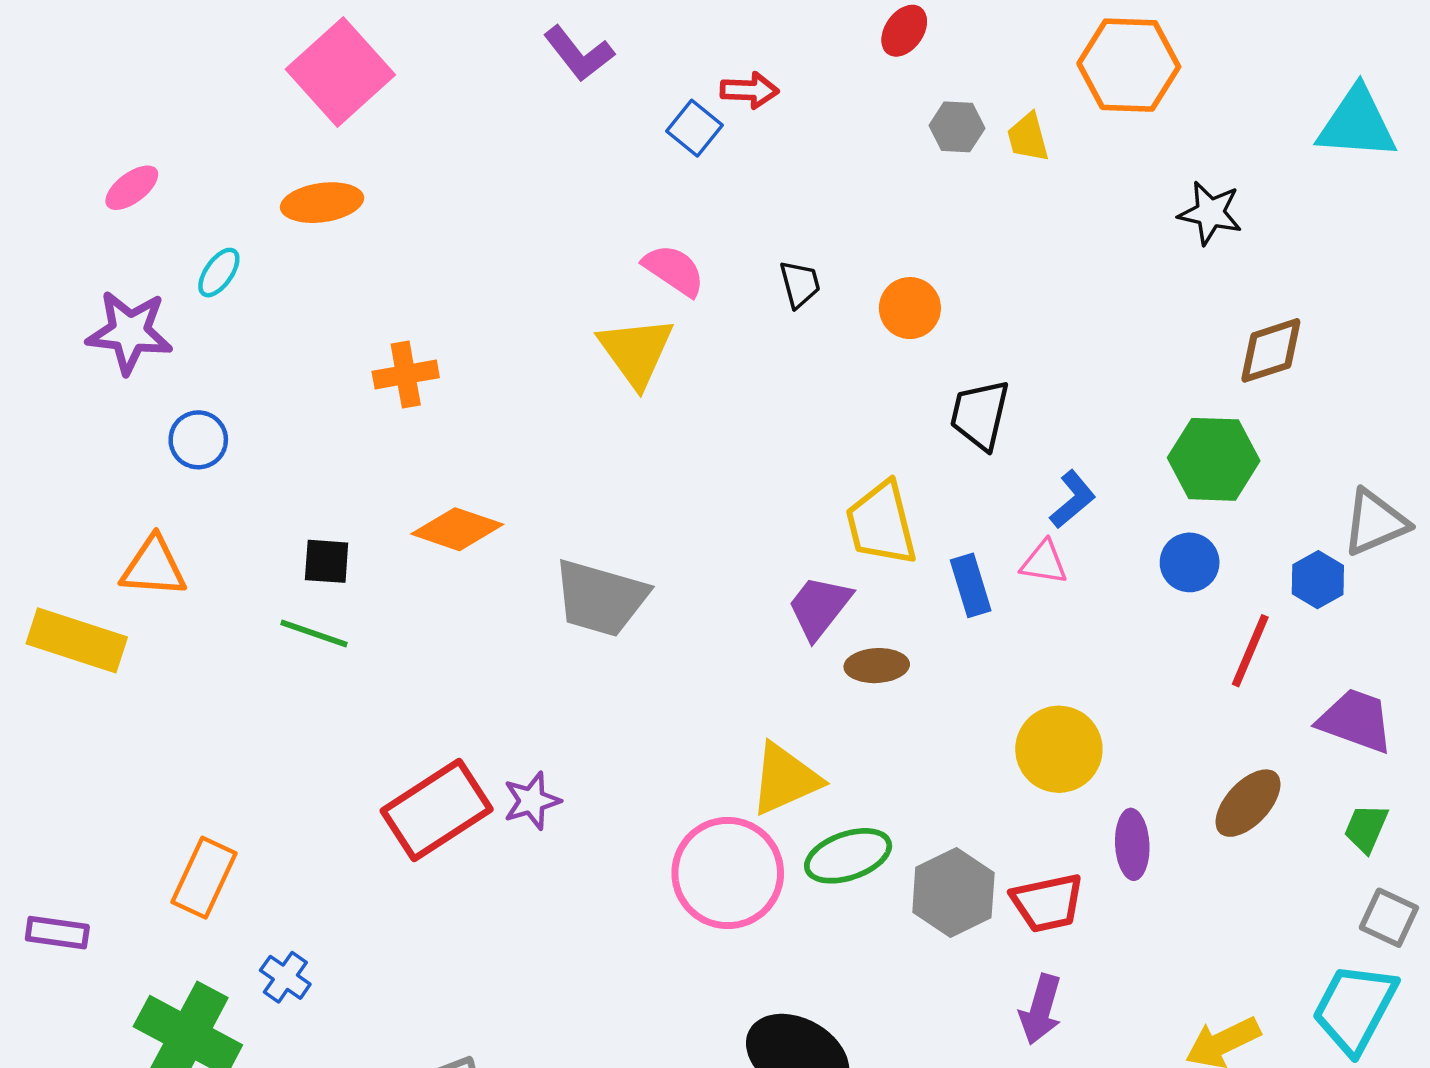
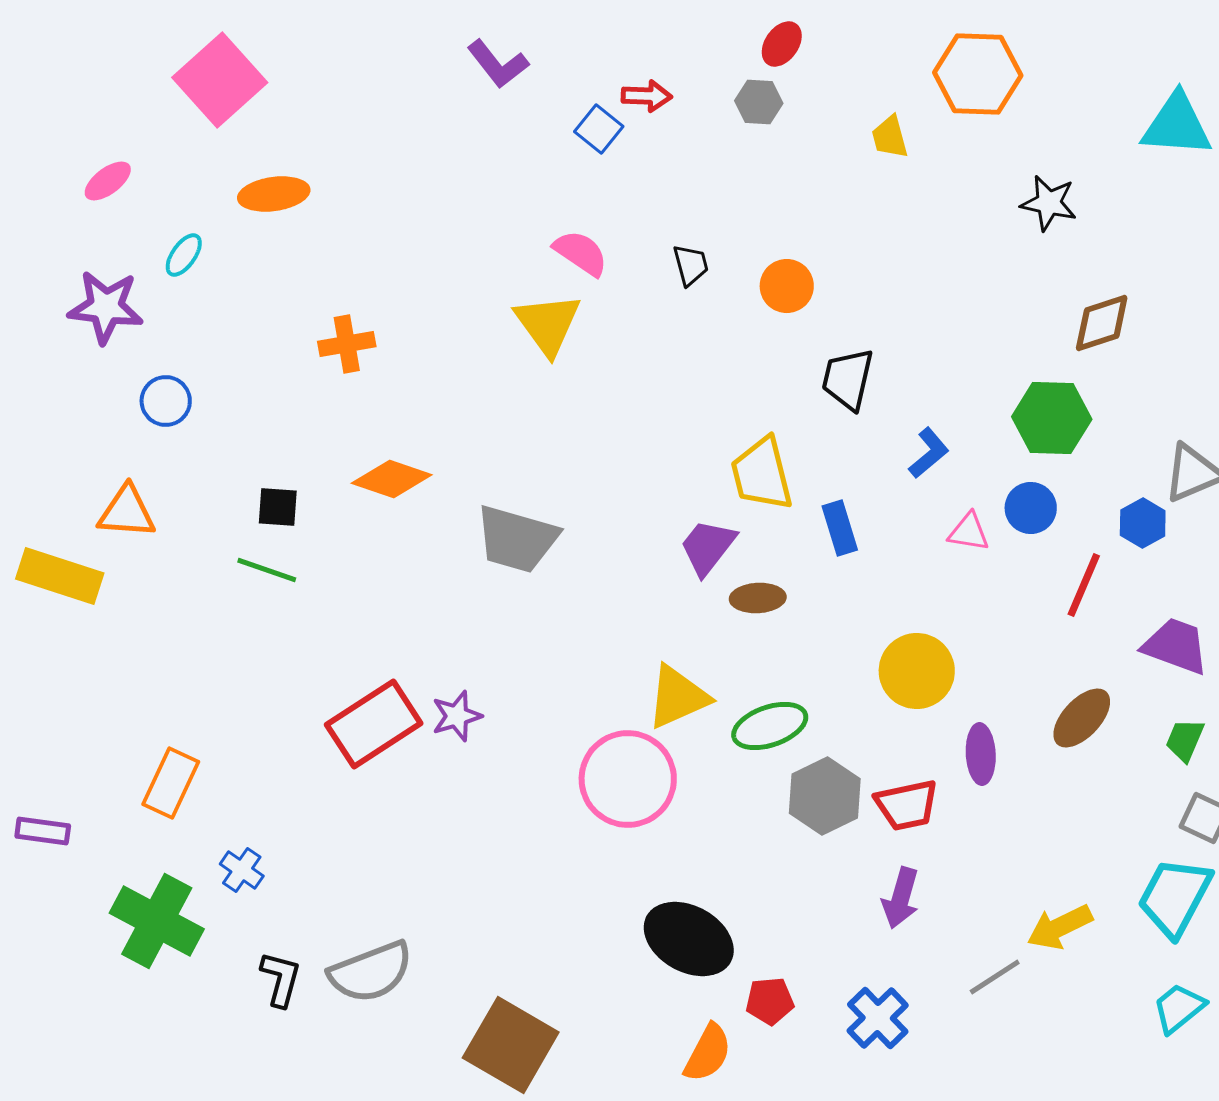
pink square: (340, 72) -> (220, 80), moved
gray hexagon: (957, 127) -> (759, 102), moved
pink triangle: (1044, 562) -> (969, 532), moved
green ellipse: (848, 856) -> (770, 726), moved

